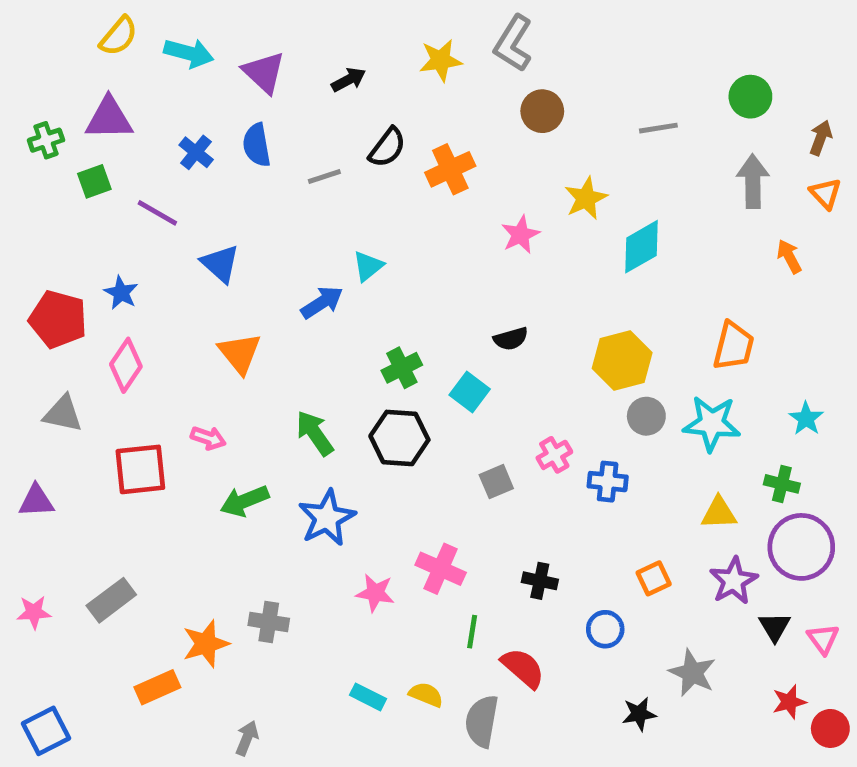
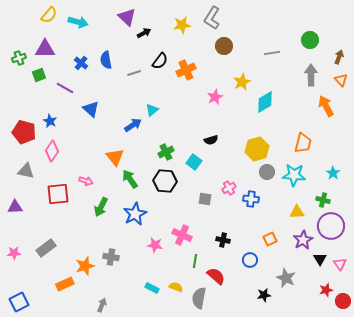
purple triangle: (264, 72) -> (127, 17), moved
orange arrow: (789, 256) -> (326, 106), size x1.5
orange triangle: (240, 353) -> (115, 157), moved
gray square: (496, 482) -> (205, 199), turned 32
green arrow: (244, 501) -> (101, 207), turned -42

